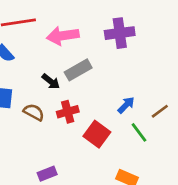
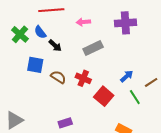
pink arrow: (63, 36) -> (83, 22), size x0.6
black arrow: (51, 81) -> (55, 46), moved
red cross: (68, 112) -> (83, 78), turned 35

